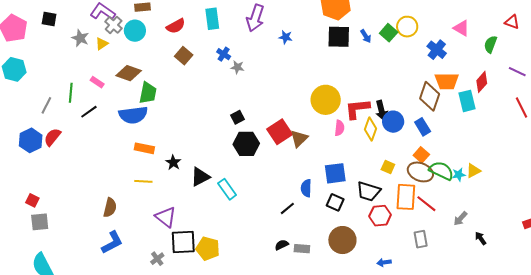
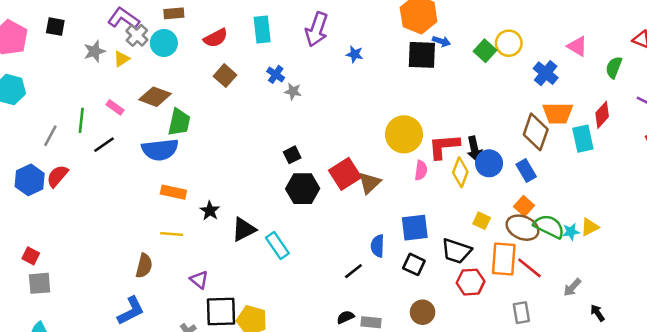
blue arrow: (366, 36) -> (441, 41), moved, turned -40
gray star: (80, 38) -> (95, 51), turned 30
brown semicircle: (110, 208) -> (144, 266), moved
purple triangle: (166, 217) -> (199, 280), size x0.7
brown circle: (342, 240) -> (423, 312), size x0.7

